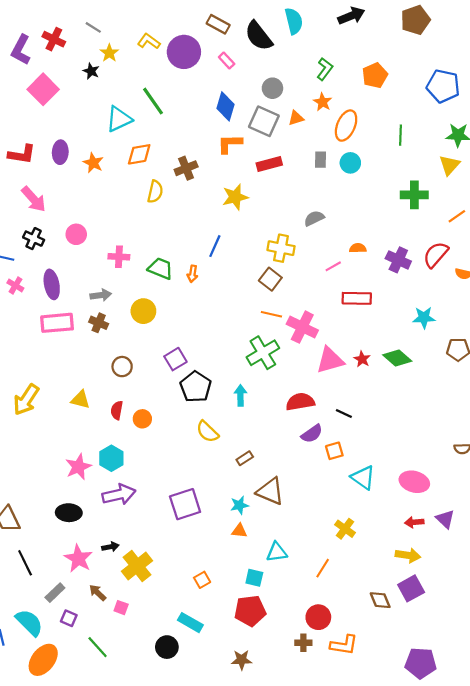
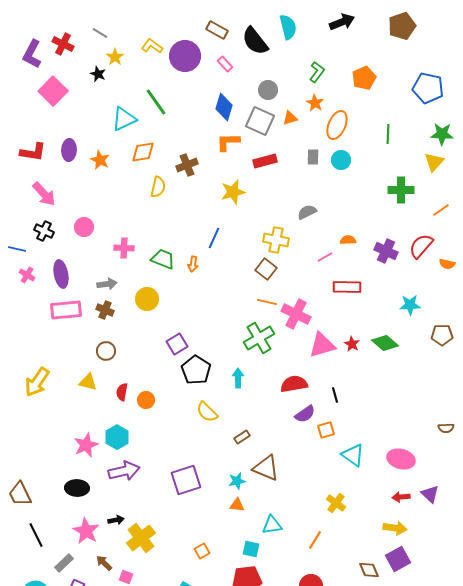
brown circle: (122, 367) -> (106, 351), moved
black line: (344, 413) -> (335, 395), turned 49

